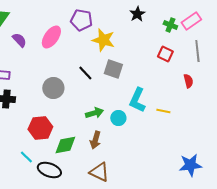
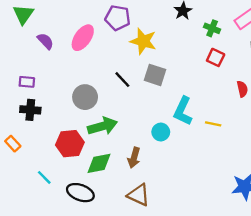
green cross: (170, 25) -> (212, 28), moved
green arrow: (94, 113) -> (103, 126), moved, size x1.4
cyan line: (26, 157) -> (44, 177), moved

